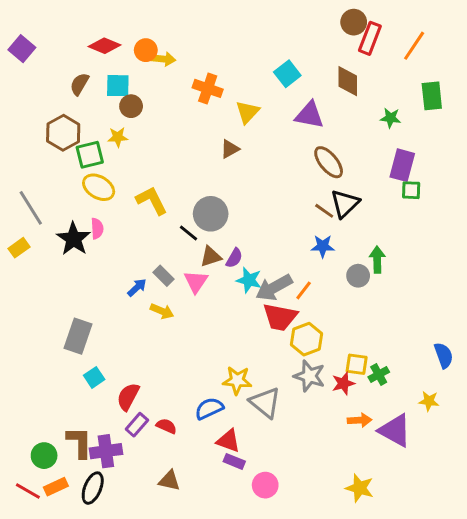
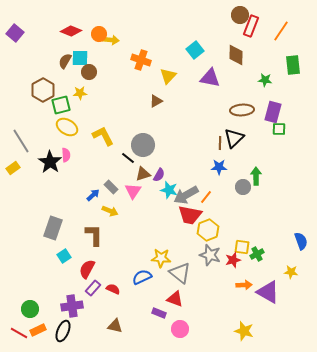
brown semicircle: (79, 84) -> (65, 61), moved
brown ellipse: (329, 162) -> (242, 110), moved, turned -55
brown line: (324, 211) -> (220, 143), turned 56
red triangle: (228, 441) -> (175, 299), moved
brown L-shape: (79, 442) -> (94, 235), moved

